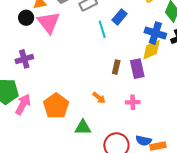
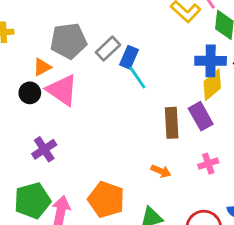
blue rectangle: (119, 17) -> (129, 57), moved
brown rectangle: (116, 67) -> (172, 123), size x1.5

